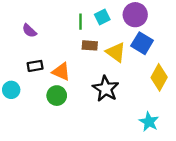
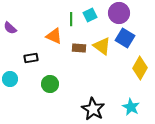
purple semicircle: (29, 31) -> (10, 28), moved
brown rectangle: (90, 45) -> (79, 48), moved
orange triangle: (61, 72) -> (54, 36), moved
black star: (106, 89) -> (93, 109), moved

